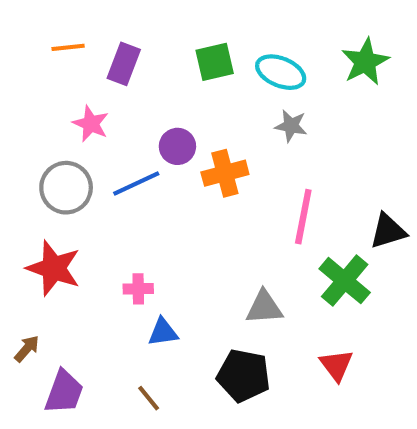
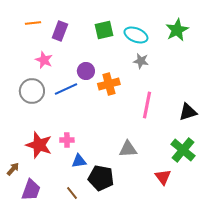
red star: (54, 268) -> (39, 145), moved
green cross: (345, 281) -> (183, 150), moved
black pentagon: (243, 375) -> (101, 178), moved

